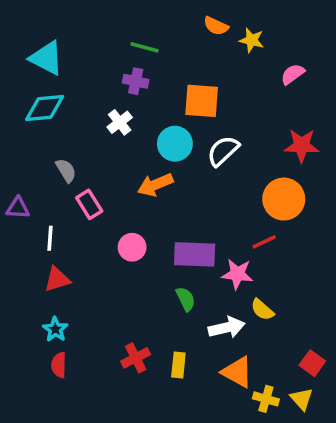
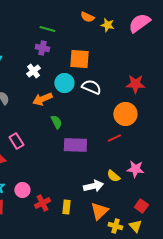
pink semicircle: (293, 74) -> (139, 23), moved, size x1.6
white semicircle: (223, 151) -> (91, 87), turned 66
orange arrow: (155, 185) -> (42, 99), moved
pink rectangle: (89, 204) -> (16, 141), moved
pink circle: (132, 247) -> (22, 190), moved
pink star: (237, 274) -> (135, 169), moved
green semicircle: (186, 299) -> (56, 122), moved
orange triangle: (237, 372) -> (99, 211), turned 48

